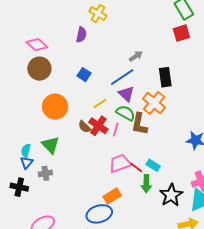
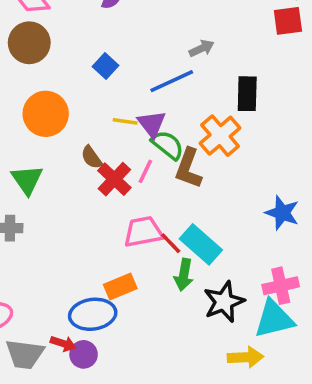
purple triangle: (126, 94) -> (152, 124), moved
yellow line: (100, 104) -> (125, 121), turned 32
red cross: (98, 126) -> (114, 179), moved
cyan rectangle: (153, 165) -> (201, 244), size x1.6

